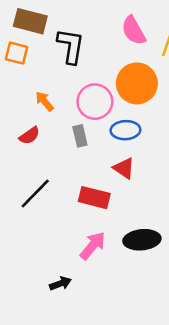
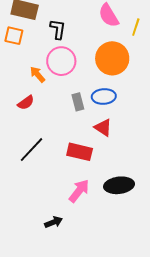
black L-shape: (71, 46) -> (58, 29), size x0.7
pink circle: (95, 102) -> (61, 61), moved
gray rectangle: (80, 136) -> (78, 102), moved

